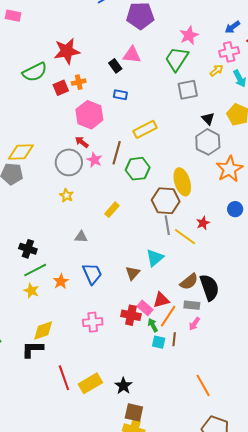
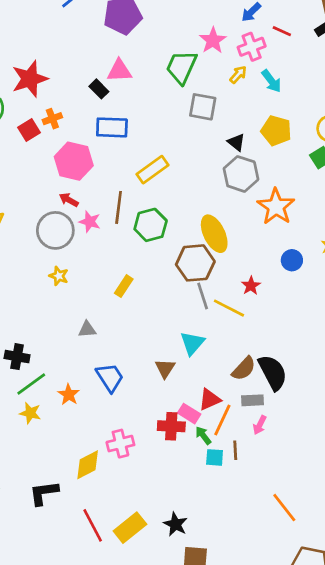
pink star: (189, 35) -> (213, 40), moved
gray square: (188, 90) -> (203, 107), turned 30
blue rectangle: (120, 95) -> (112, 127), size x1.6
yellow diamond: (43, 331) -> (88, 465), moved

